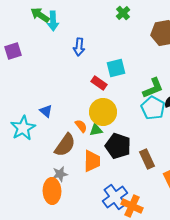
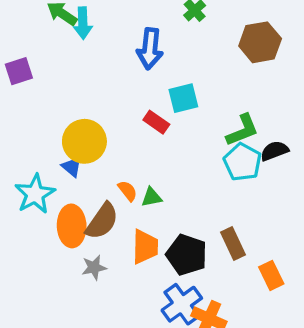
blue arrow: (79, 47) -> (150, 49), moved, size x1.4
yellow circle: (103, 112) -> (84, 141), moved
black pentagon: (118, 146) -> (187, 255), moved
orange ellipse: (52, 191) -> (72, 226), moved

